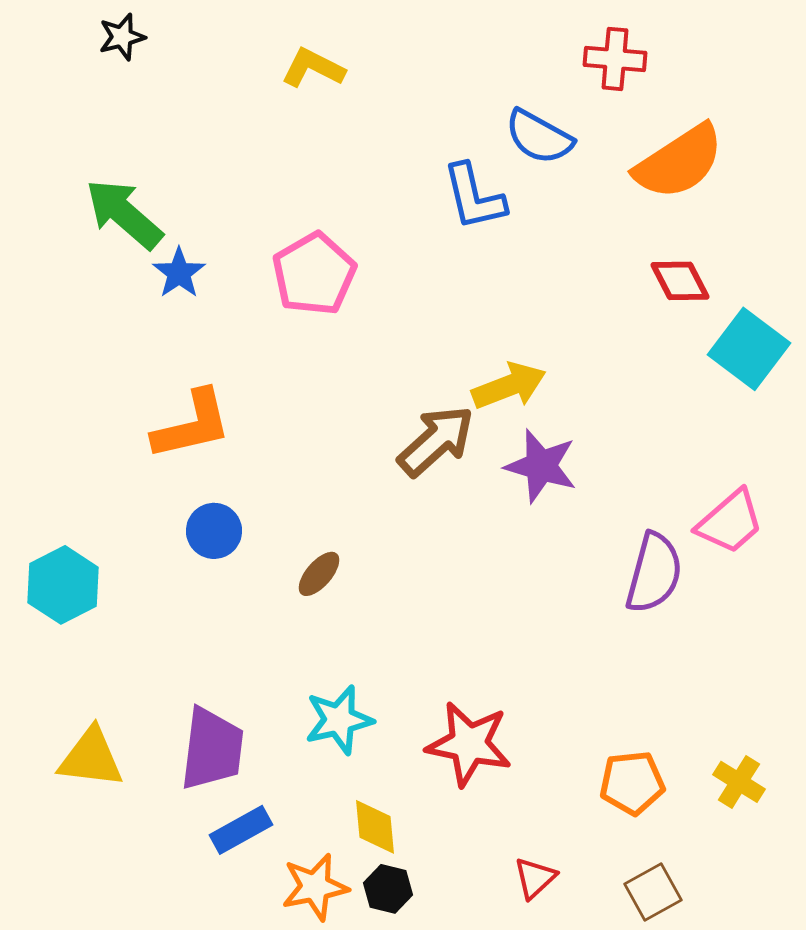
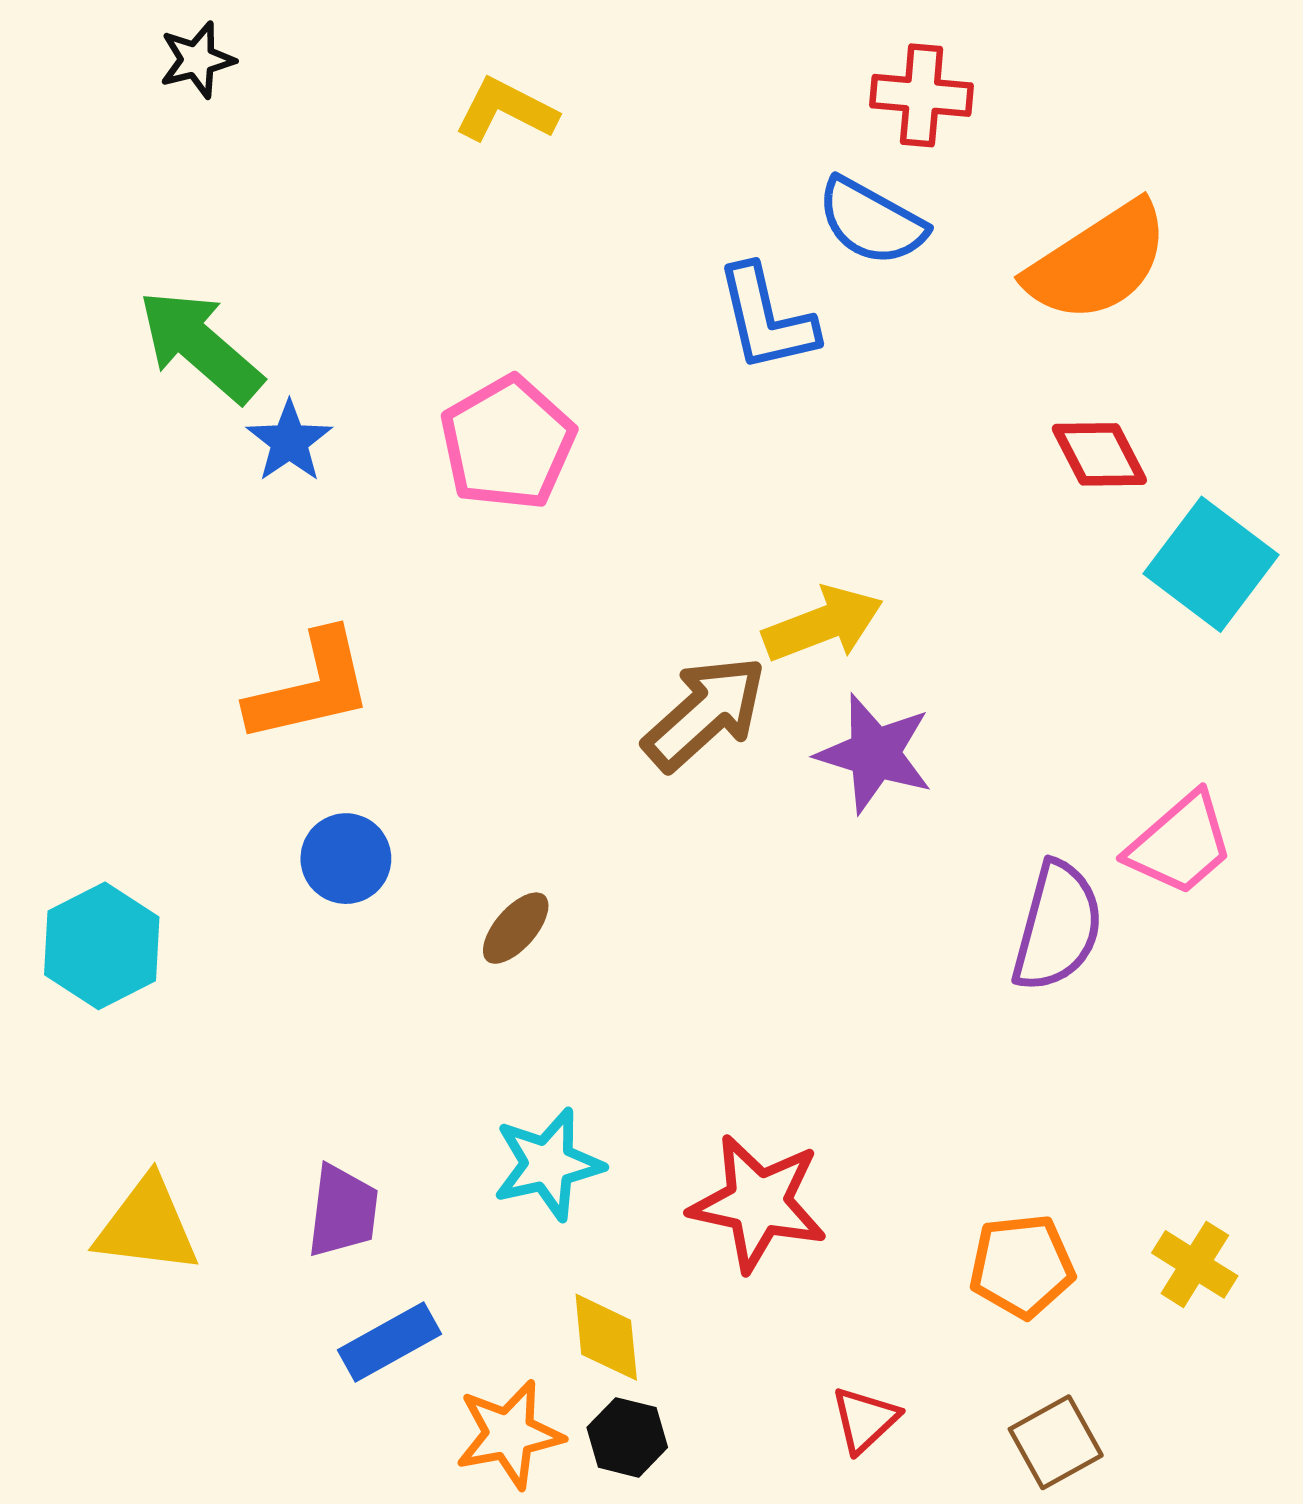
red cross: (615, 59) -> (922, 95), moved
purple trapezoid: (212, 749) -> (343, 1211), size x0.7

